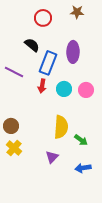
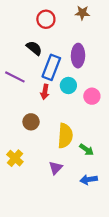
cyan circle: (64, 89) -> (68, 85), moved
brown circle: (11, 126) -> (31, 122), moved

